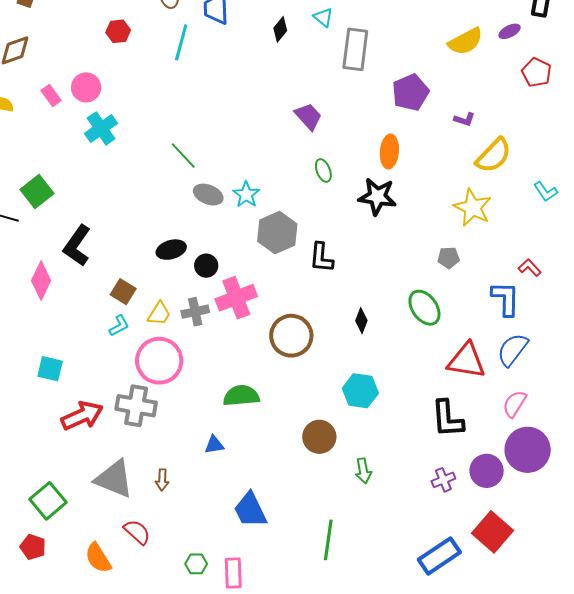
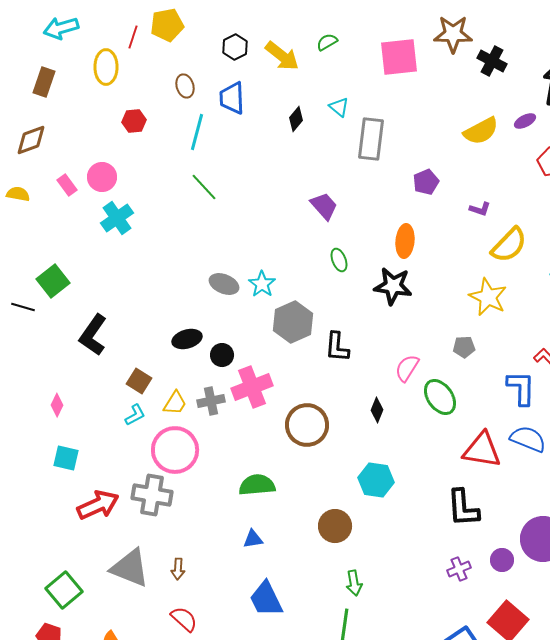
purple pentagon: (410, 92) -> (426, 182), size x0.7
green line: (183, 155) -> (204, 187), moved
pink diamond: (41, 281) -> (57, 405), moved, size x0.6
blue semicircle: (513, 350) -> (528, 439), turned 75
pink semicircle: (515, 404) -> (407, 368), moved
blue triangle: (214, 445) -> (253, 539), moved
green arrow: (363, 471) -> (354, 583), moved
purple circle: (487, 471) -> (502, 560), size x0.7
red semicircle: (137, 532) -> (184, 619), moved

